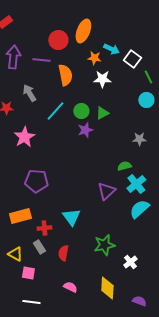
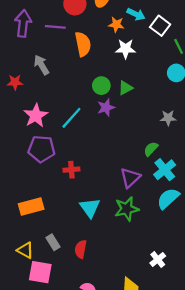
cyan line: (55, 111) -> (71, 118), moved
green semicircle: (124, 166) -> (151, 149), turned -32
purple pentagon: (36, 181) -> (41, 149), moved
red cross: (44, 228) -> (71, 170), moved
green star: (104, 245) -> (127, 209), moved
pink square: (28, 273) -> (40, 272), size x1.5

